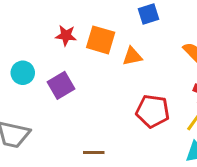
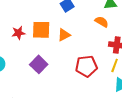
purple square: (61, 85) -> (39, 64), moved

